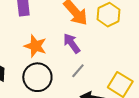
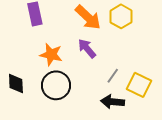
gray line: (78, 71) -> (113, 76), moved

